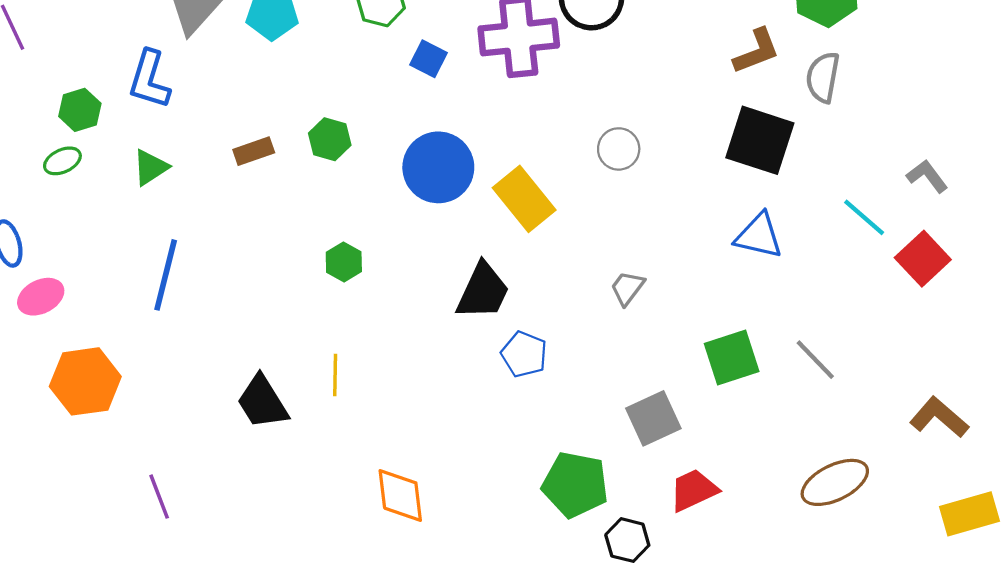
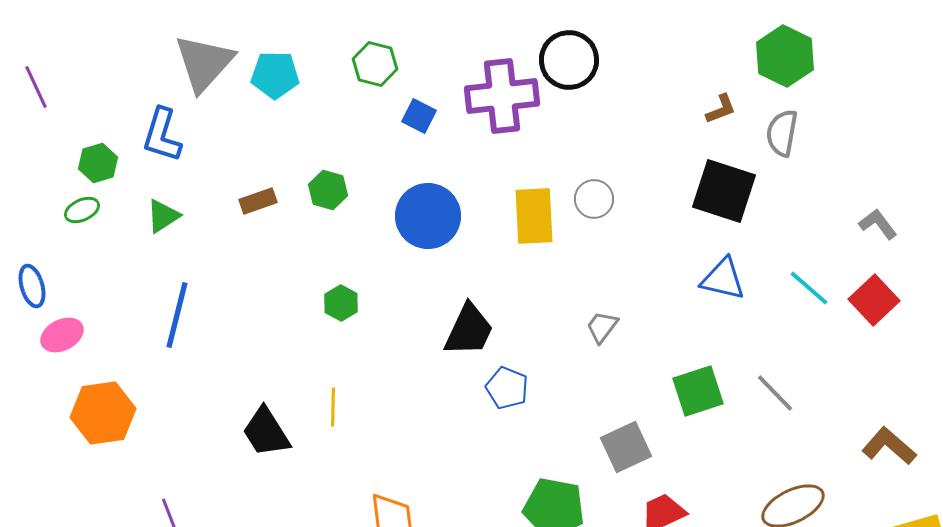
brown L-shape: (757, 51) -> (721, 109), size x0.7
yellow rectangle: (524, 199) -> (534, 216), moved, turned 36
cyan line: (864, 217) -> (809, 288), moved

